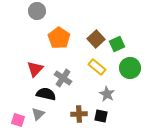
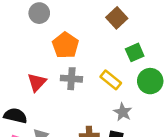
brown square: (96, 39) -> (117, 18), moved
gray cross: (63, 78) -> (71, 79), moved, turned -30
black semicircle: (46, 94) -> (15, 116), moved

